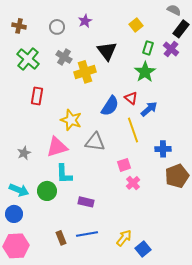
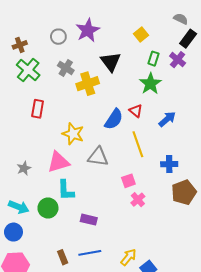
purple star: (85, 21) -> (88, 30), size x1.6
brown cross: (19, 26) -> (20, 45), moved, turned -32
blue arrow: (149, 109) -> (167, 119), moved

